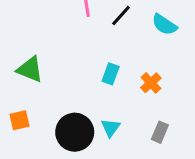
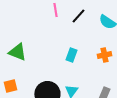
orange cross: (151, 83) -> (104, 55), moved, turned 32

